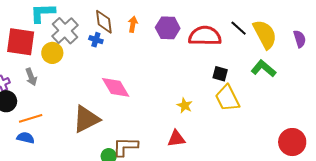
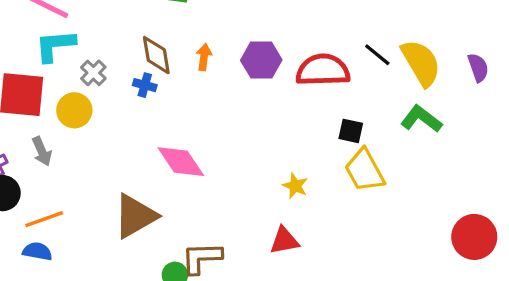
gray cross: (65, 31) -> (93, 73), size x0.6

